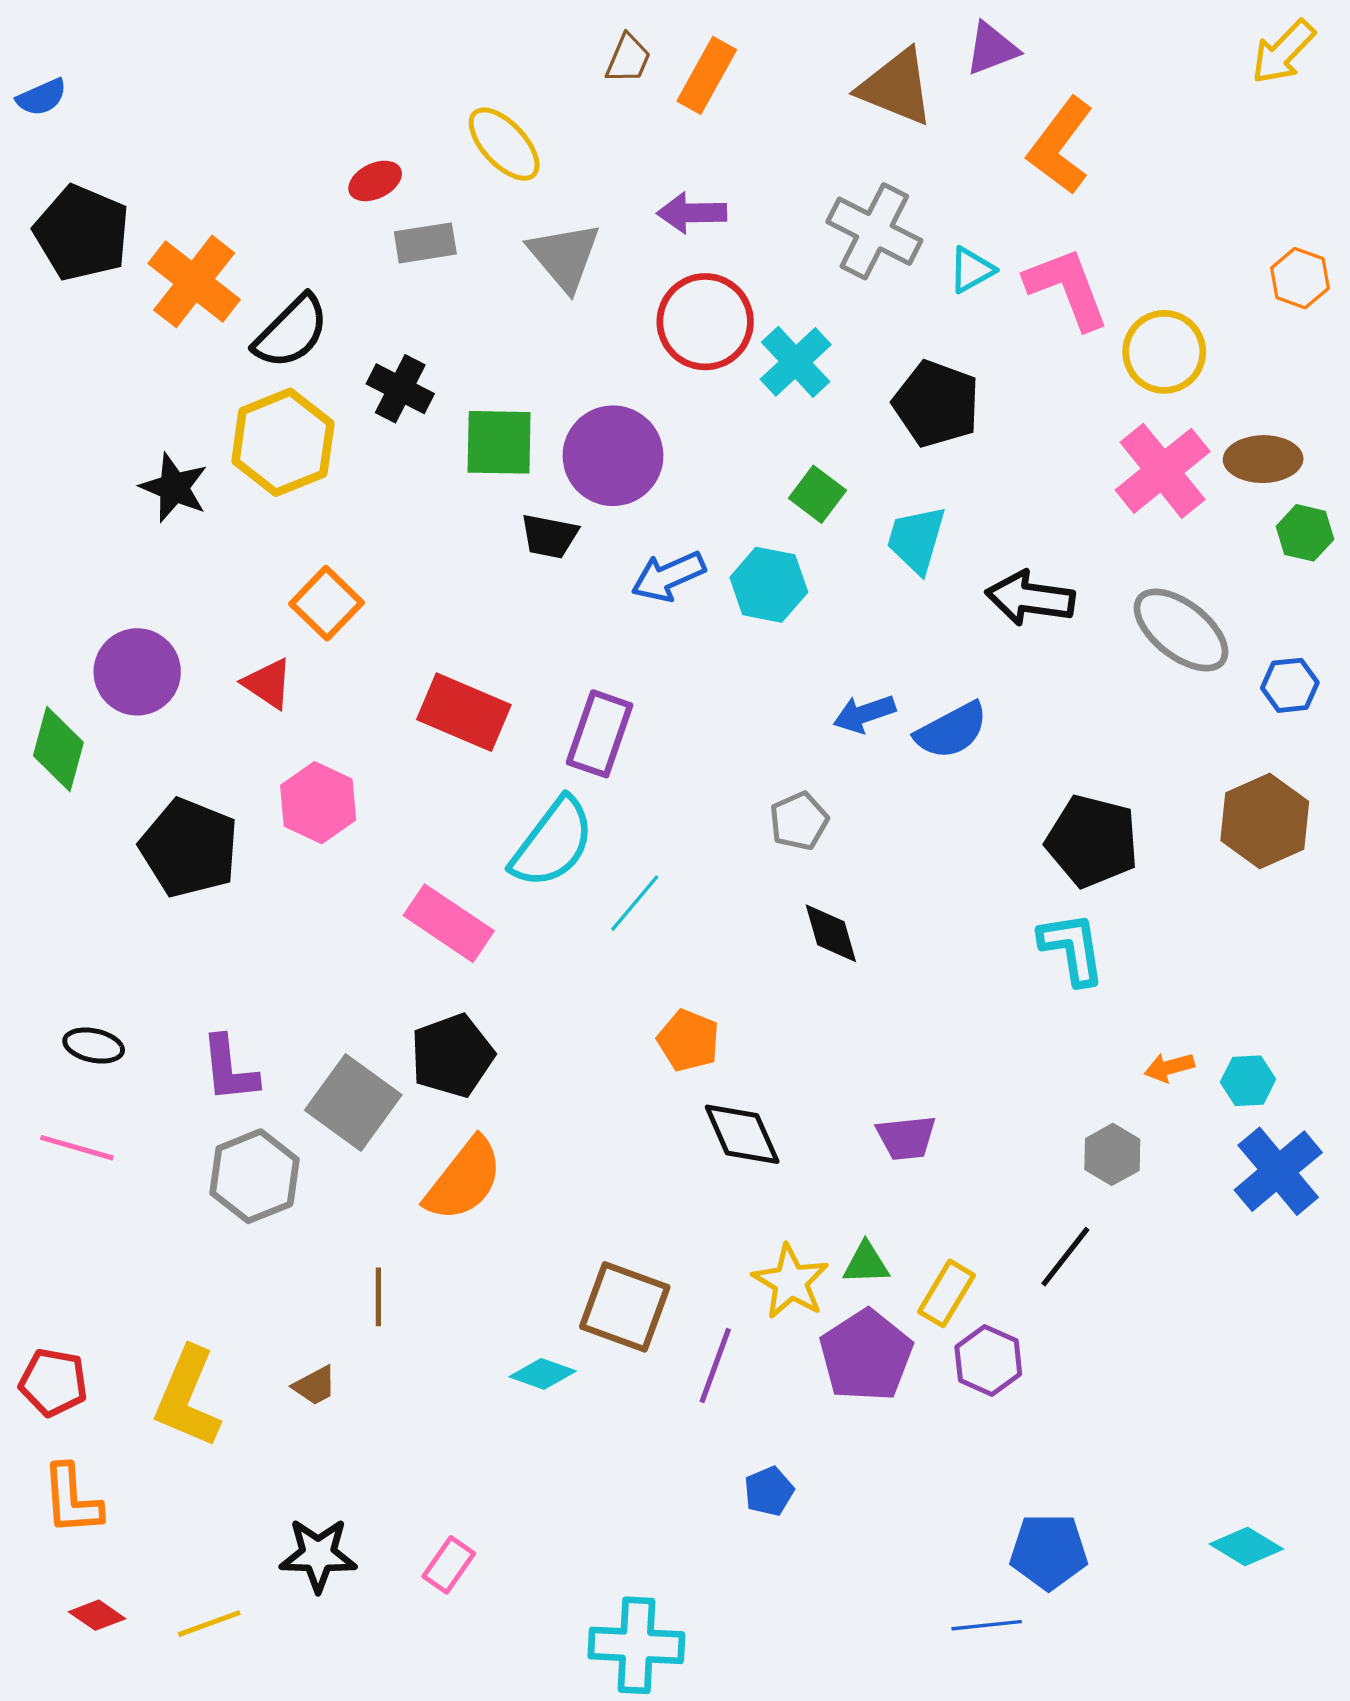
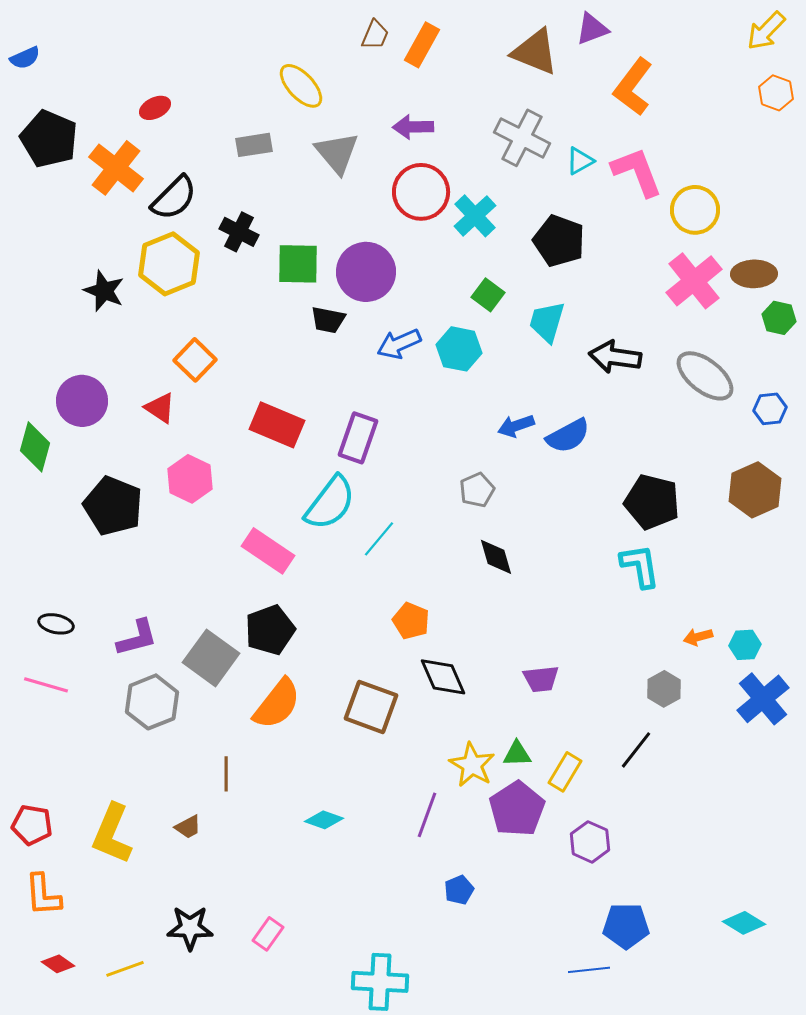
red ellipse: (375, 181) -> (155, 108), moved
orange hexagon: (1300, 278) -> (776, 93), moved
purple L-shape: (229, 1069) -> (137, 638), turned -99
brown square: (625, 1307) -> (371, 707), moved
purple hexagon: (988, 1361) -> (590, 842), moved

